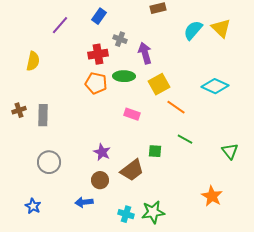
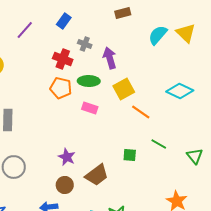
red cross: (98, 54) -> (63, 59), turned 30
pink rectangle: (132, 114) -> (90, 108), moved
green line: (185, 139) -> (159, 144), moved
green square: (155, 151) -> (130, 155), moved

